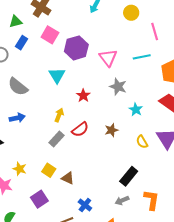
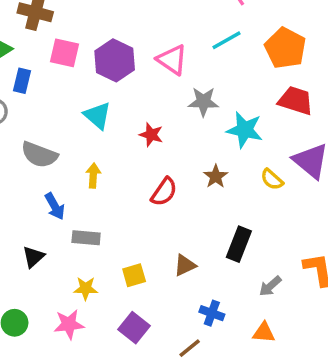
cyan star: (136, 110) -> (245, 130), size x1.5
yellow arrow: (59, 115) -> (93, 176), moved
blue arrow: (17, 118) -> (55, 206), turned 91
gray rectangle: (56, 139) -> (86, 238), moved, turned 70
yellow square: (49, 170) -> (134, 275), turned -32
black rectangle: (129, 176) -> (239, 244), moved
brown triangle: (68, 178) -> (185, 265), moved, turned -32

